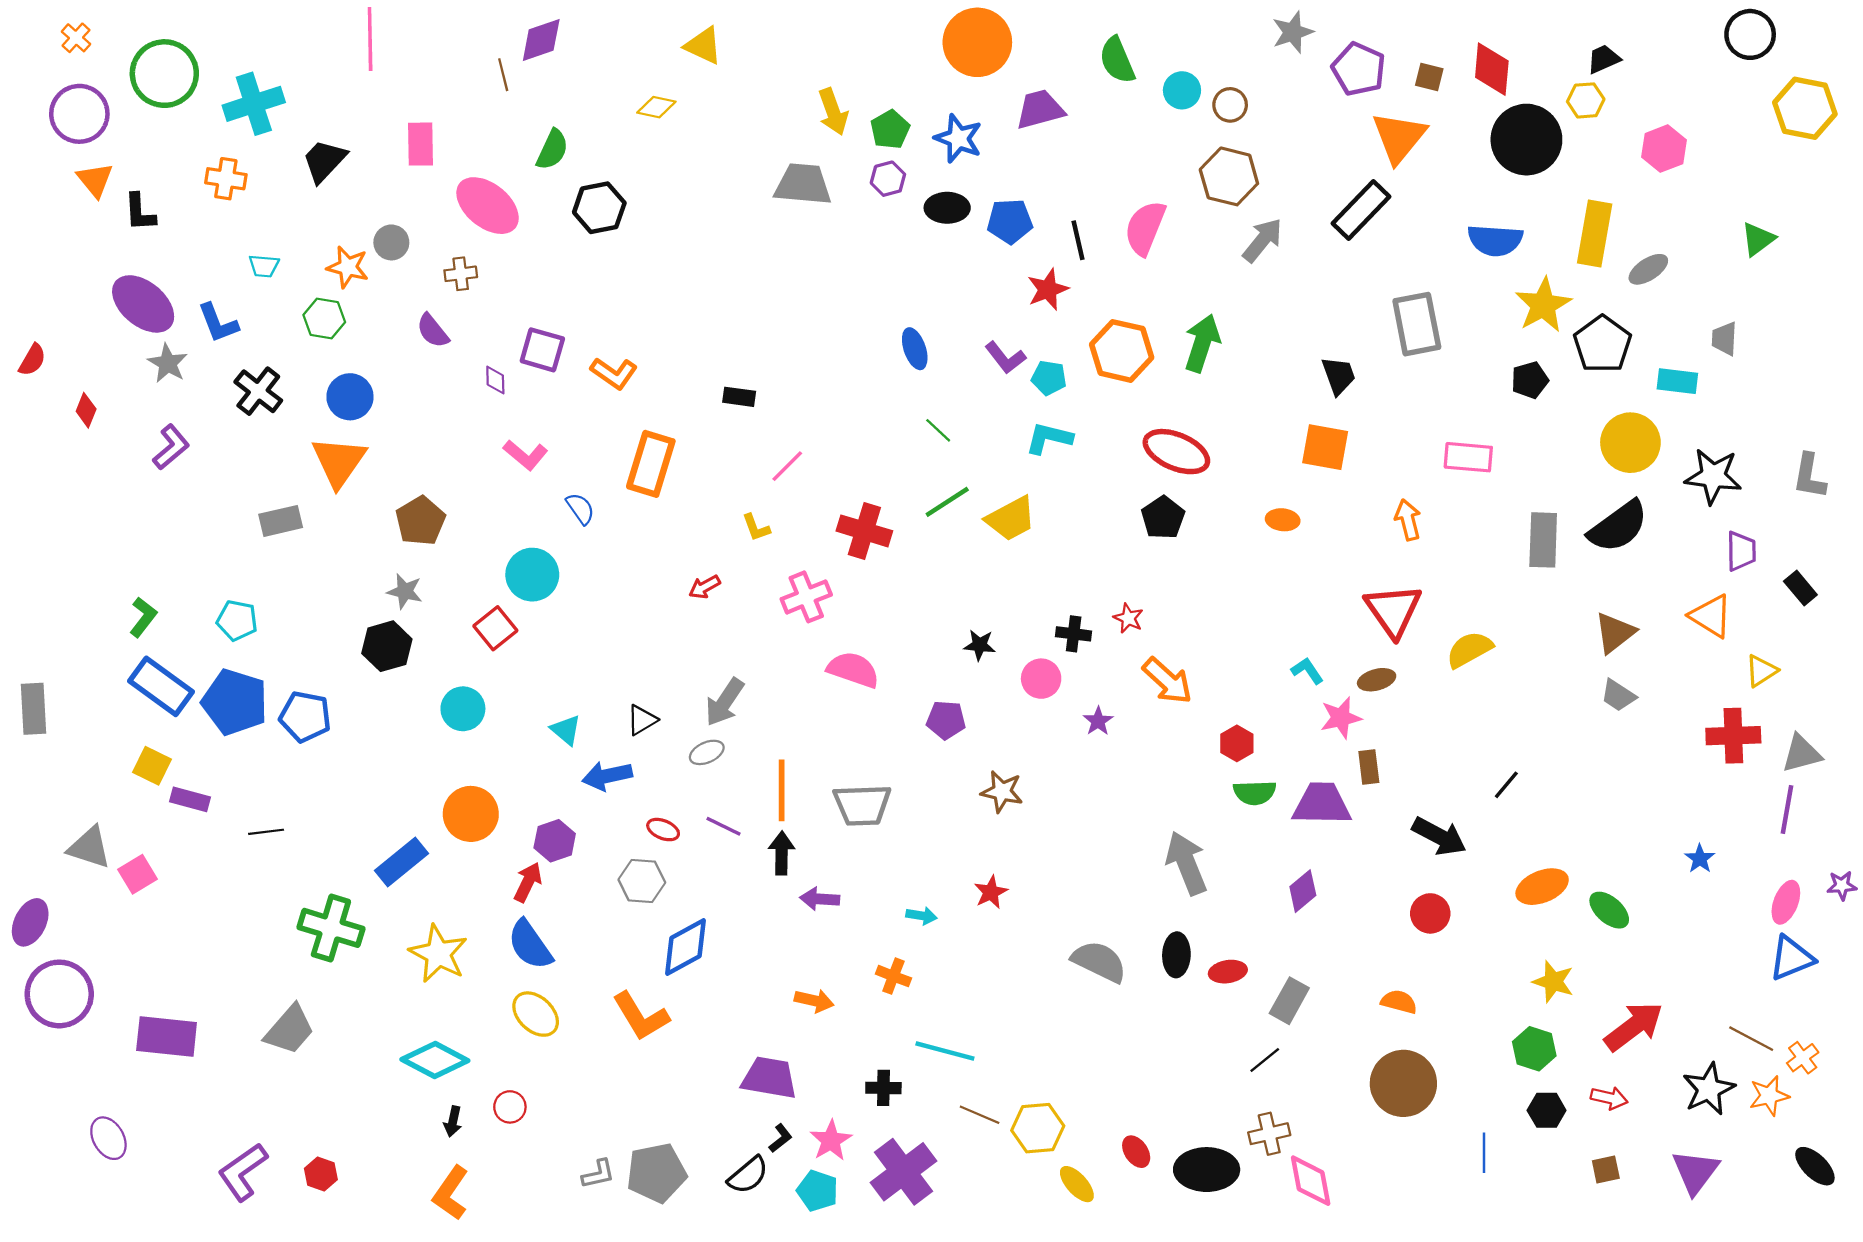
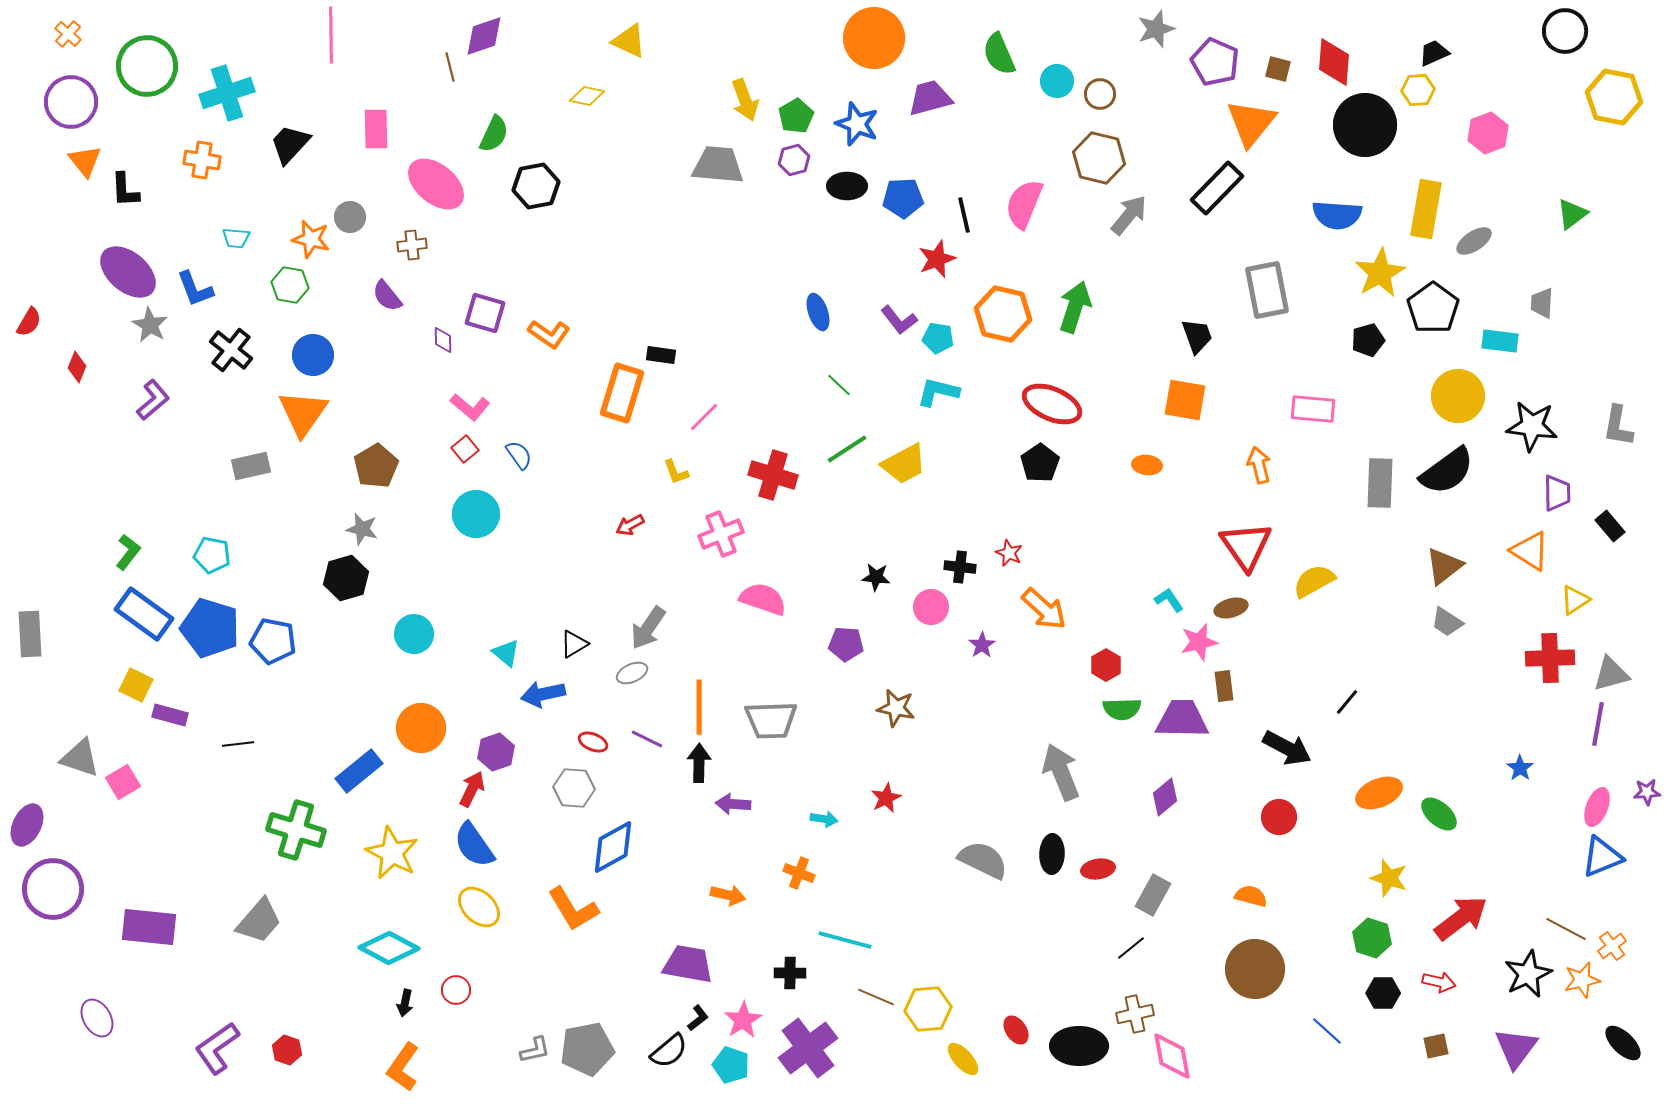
orange rectangle: (651, 464) -> (622, 393), moved
red square: (495, 628) -> (465, 449), moved, size x0.7
blue line: (1484, 1153) -> (1327, 1031), turned -48

